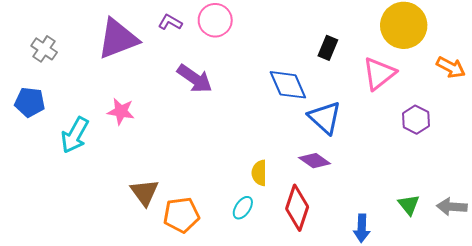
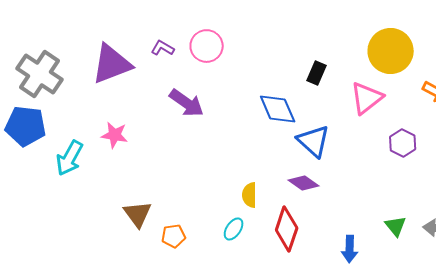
gray cross: (44, 49) -> (40, 74), size x1.8
blue pentagon: (30, 102) -> (26, 126), size x1.4
orange pentagon: (181, 215) -> (174, 236), size x0.7

